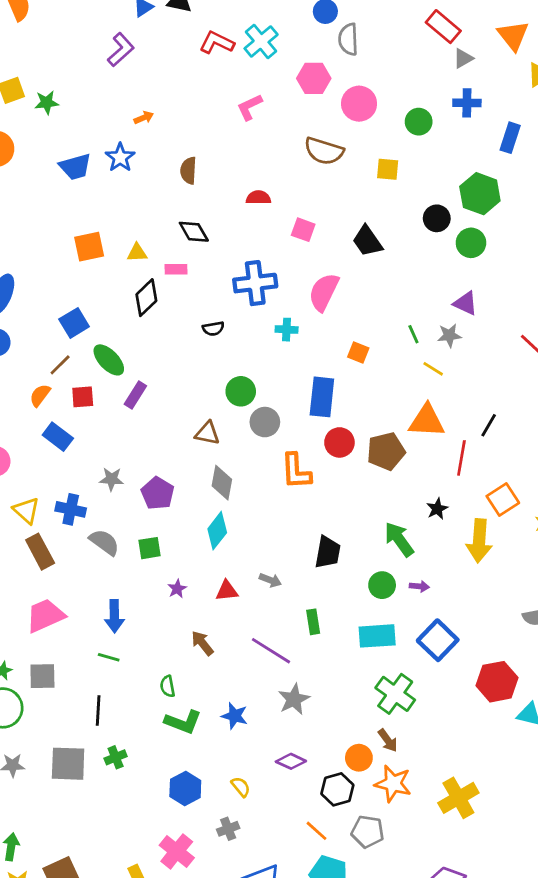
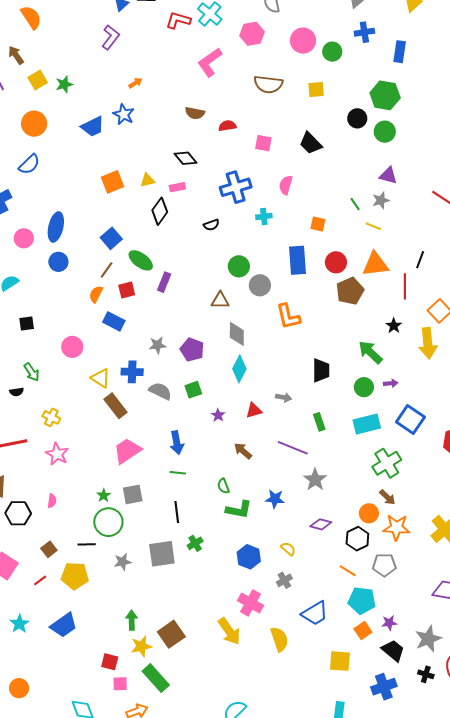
pink circle: (359, 104) -> (303, 41), moved
pink L-shape: (250, 107) -> (210, 62), size x1.4
brown semicircle: (188, 171) -> (195, 113), moved, turned -72
pink semicircle: (324, 292) -> (286, 185), size x0.7
red circle: (339, 442) -> (336, 262), moved
green cross: (395, 694) -> (387, 463), turned 32

